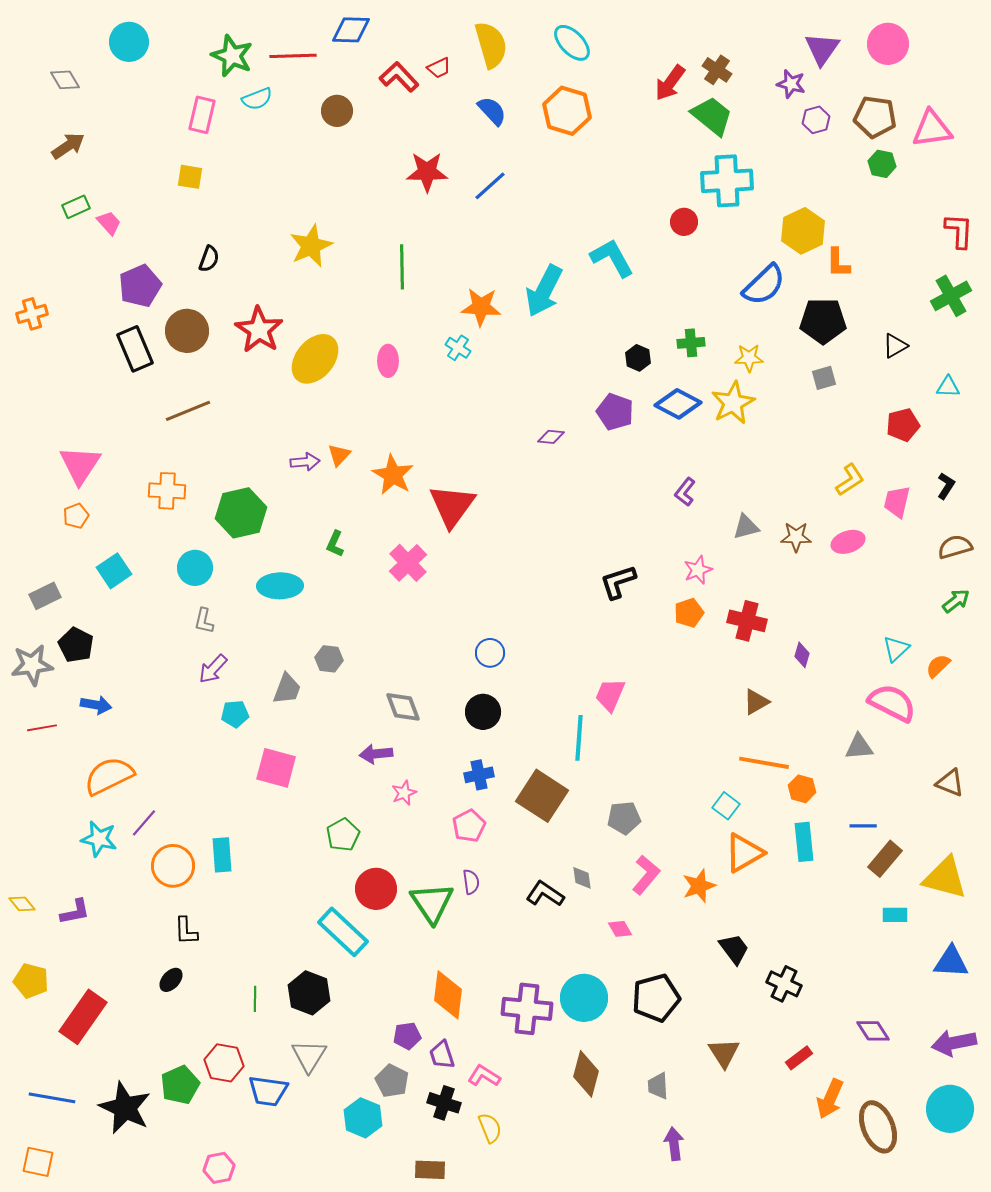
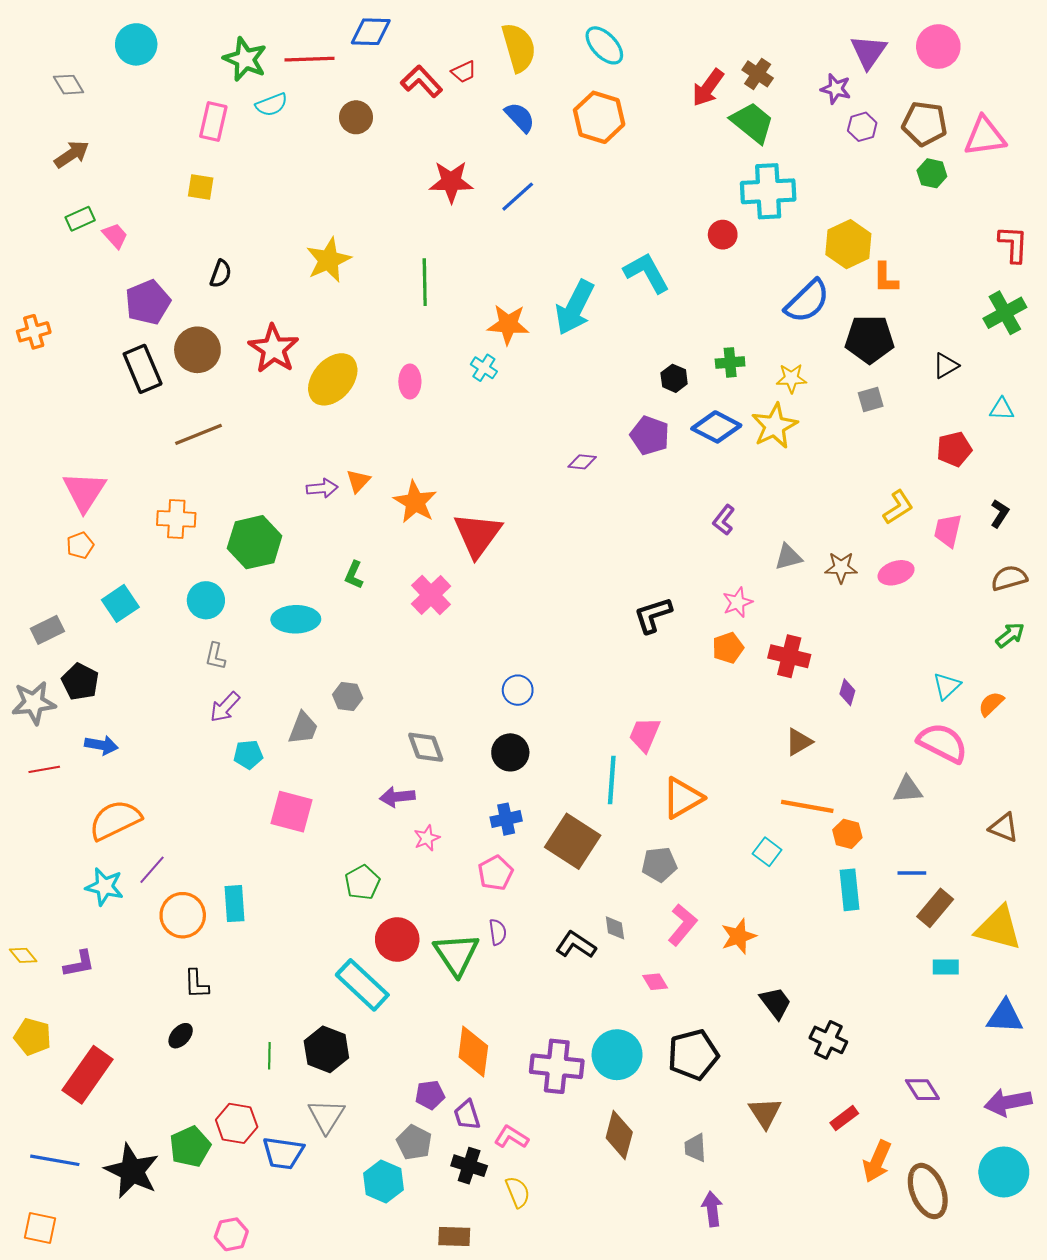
orange triangle: (744, 853) -> (683, 798), moved

